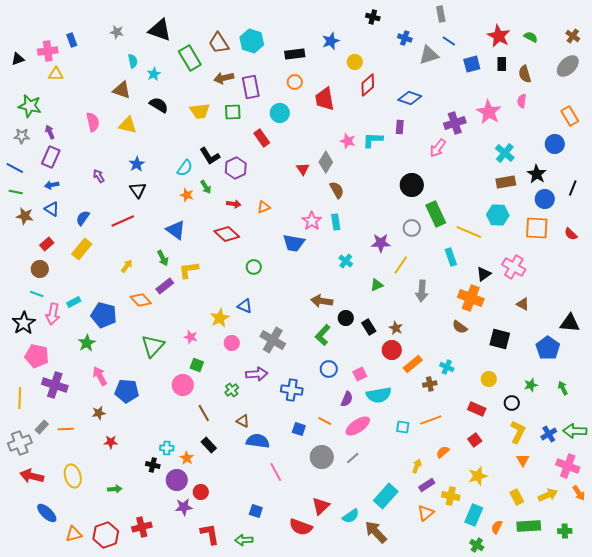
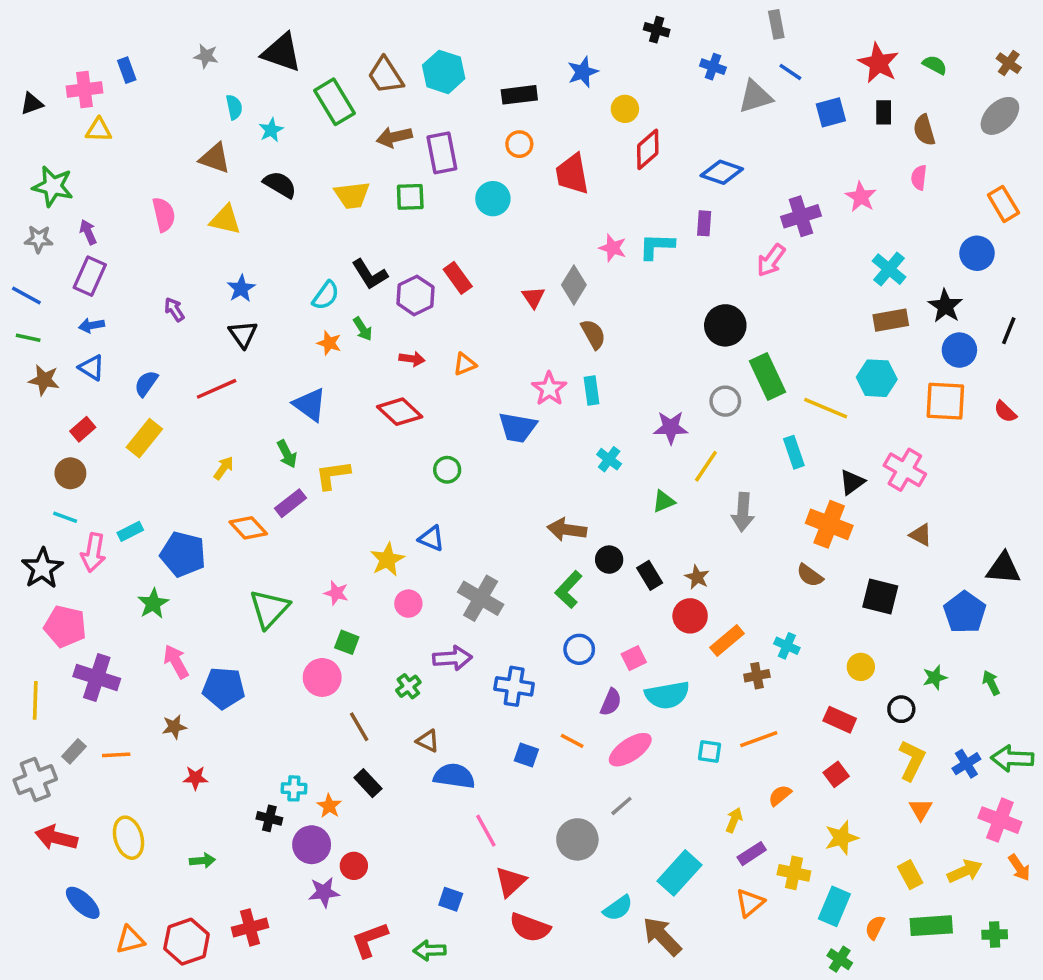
pink star: (489, 112) -> (861, 197), size x0.7
red rectangle: (262, 138) -> (458, 278), moved
gray circle: (322, 457) -> (577, 839), moved
red triangle: (321, 506) -> (511, 882), moved
red L-shape: (210, 534) -> (370, 940), turned -100

